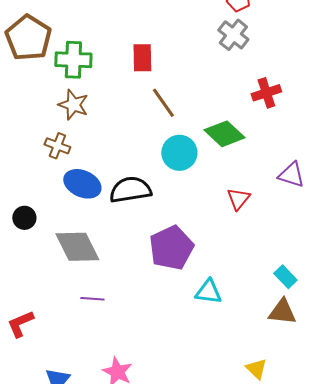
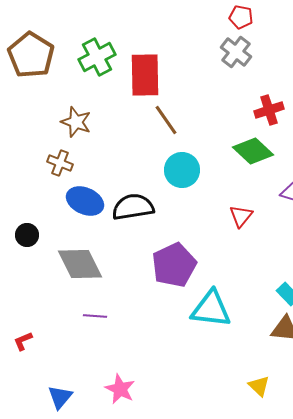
red rectangle: (142, 58) -> (145, 75), size x1.5
green cross: (73, 60) -> (97, 57), moved, turned -30
green diamond: (224, 134) -> (253, 151), moved
cyan triangle: (208, 292) -> (211, 309), size x1.5
red L-shape: (20, 324) -> (23, 341), size x0.7

